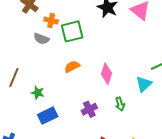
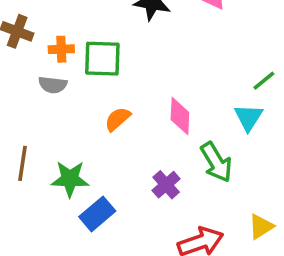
green square: (72, 31) -> (102, 59), turned 30
green star: (38, 93) -> (70, 179), size x1.5
green arrow: (120, 104) -> (216, 162), size x1.6

